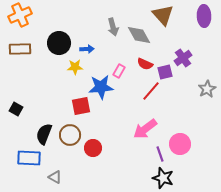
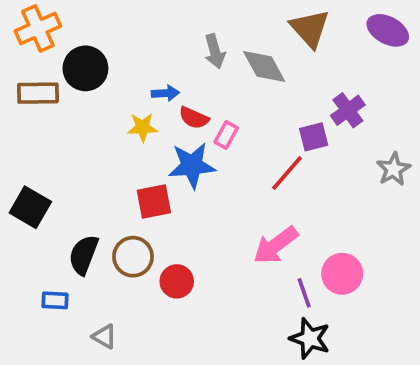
purple ellipse: (204, 16) -> (388, 30), turned -60
black circle: (59, 43) -> (85, 68), moved
red semicircle: (145, 64) -> (194, 118), moved
black square: (16, 109) -> (30, 207), size x1.5
blue rectangle: (29, 158) -> (55, 300), size x0.6

